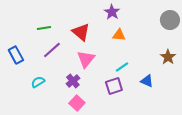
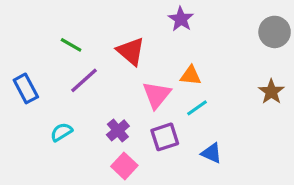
green line: (44, 28) -> (71, 45), turned 40
orange triangle: (119, 35) -> (191, 76), moved
pink triangle: (86, 59) -> (157, 95), moved
blue triangle: (147, 81) -> (212, 153), moved
purple square: (114, 86) -> (165, 137), moved

